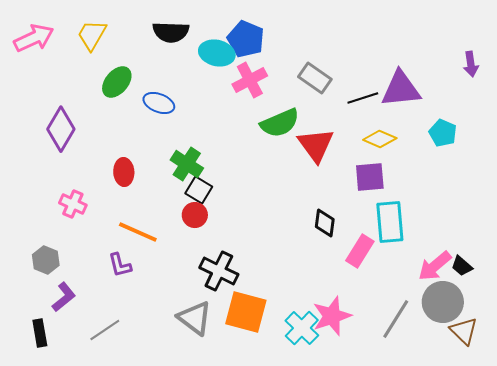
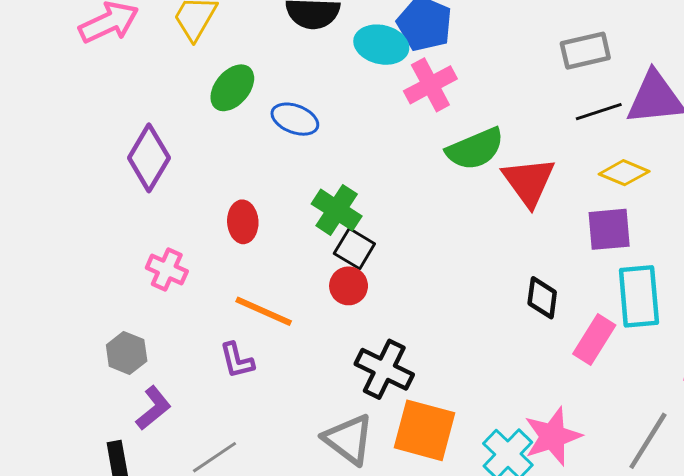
gray rectangle: (315, 78) -> (585, 51), moved, turned -48

